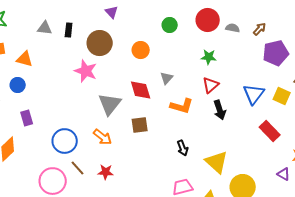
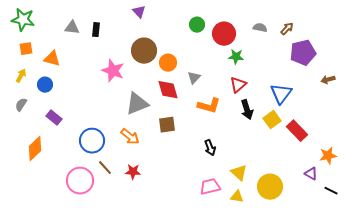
red circle: (208, 20) -> (224, 34), moved
brown circle: (100, 43) -> (144, 51), moved
orange circle: (141, 50) -> (168, 63), moved
yellow square: (282, 96) -> (272, 120), moved, turned 30
gray triangle: (110, 104) -> (137, 104), turned 30
purple rectangle: (27, 118) -> (54, 118), turned -35
yellow triangle: (217, 162) -> (239, 173), moved, size x0.7

